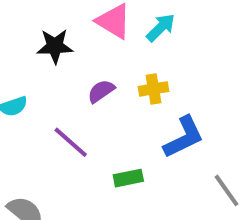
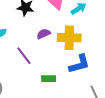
yellow cross: (154, 89) -> (69, 38), size x1.6

